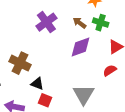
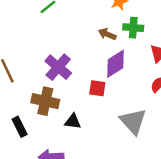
purple cross: (46, 22) -> (58, 67), moved
red square: (45, 100) -> (97, 88), moved

